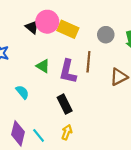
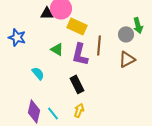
black triangle: (32, 27) -> (47, 13), turned -40
yellow rectangle: (68, 29) -> (77, 26), moved
gray circle: (106, 35) -> (126, 34), moved

